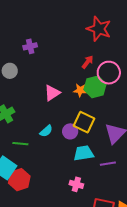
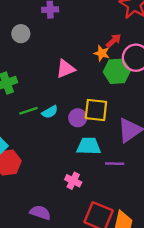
orange star: (80, 90) -> (102, 53), moved
yellow square: (84, 122) -> (96, 110), turned -30
green line: (20, 144) -> (28, 111), moved, turned -35

